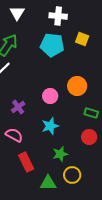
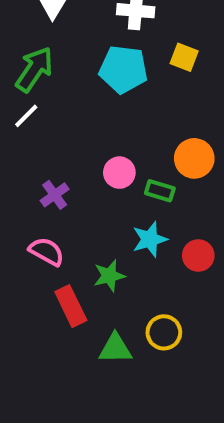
orange circle: (77, 86) -> (194, 158), moved
green rectangle: (91, 113) -> (160, 191), moved
cyan star: (50, 126) -> (150, 239), moved
green star: (60, 154) -> (109, 276), moved

